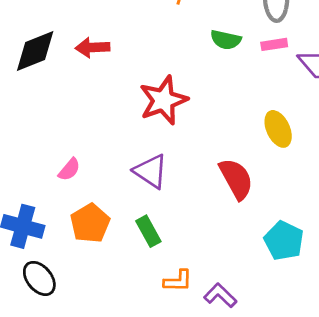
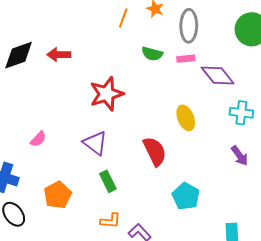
orange pentagon: (90, 223) -> (58, 195), moved
green rectangle: (148, 231) -> (108, 181), moved

